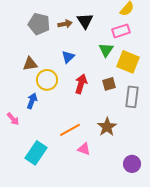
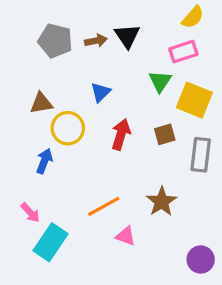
pink arrow: (13, 119) -> (30, 213), moved

